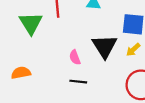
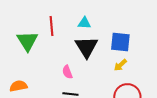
black triangle: (105, 46) -> (86, 47), moved

